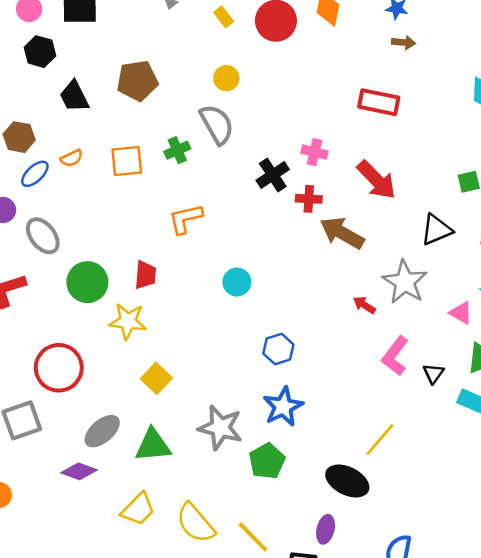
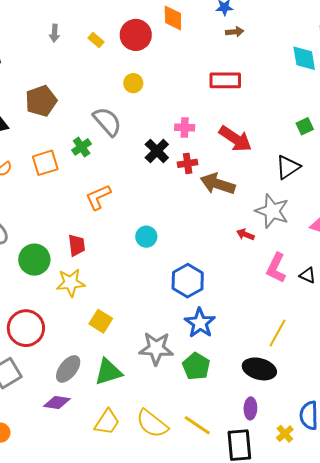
yellow circle: (226, 78) -> (133, 83), moved
blue hexagon: (278, 349) -> (188, 281), size x1.4
black triangle: (433, 374) -> (308, 275), turned -30

